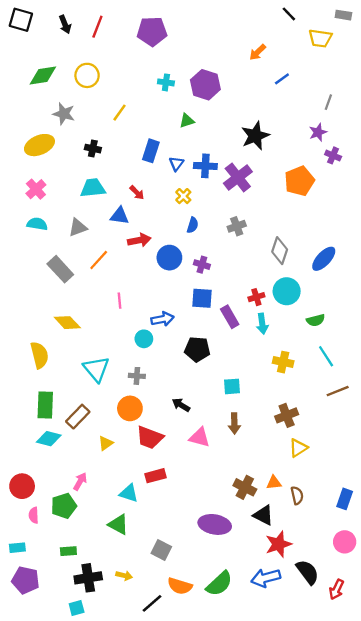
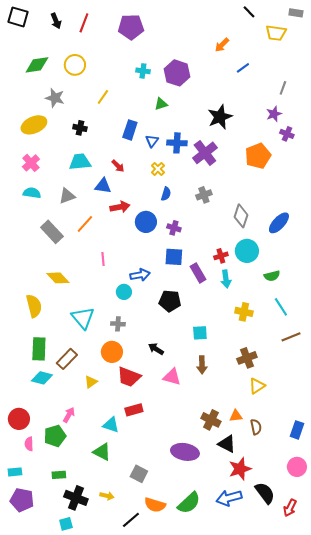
black cross: (88, 578) -> (76, 498), turned 30

